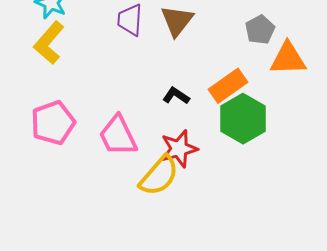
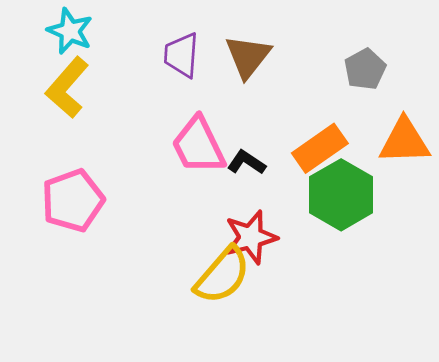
orange triangle: (288, 59) -> (405, 141), moved
pink trapezoid: (118, 136) -> (198, 145), moved

